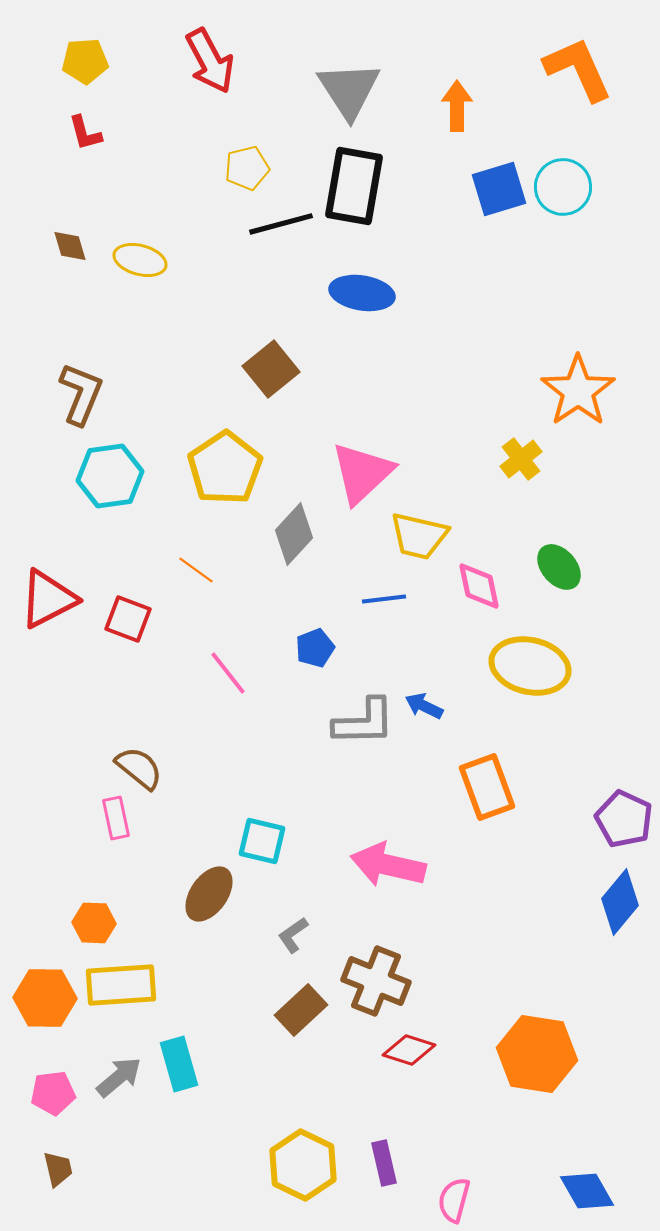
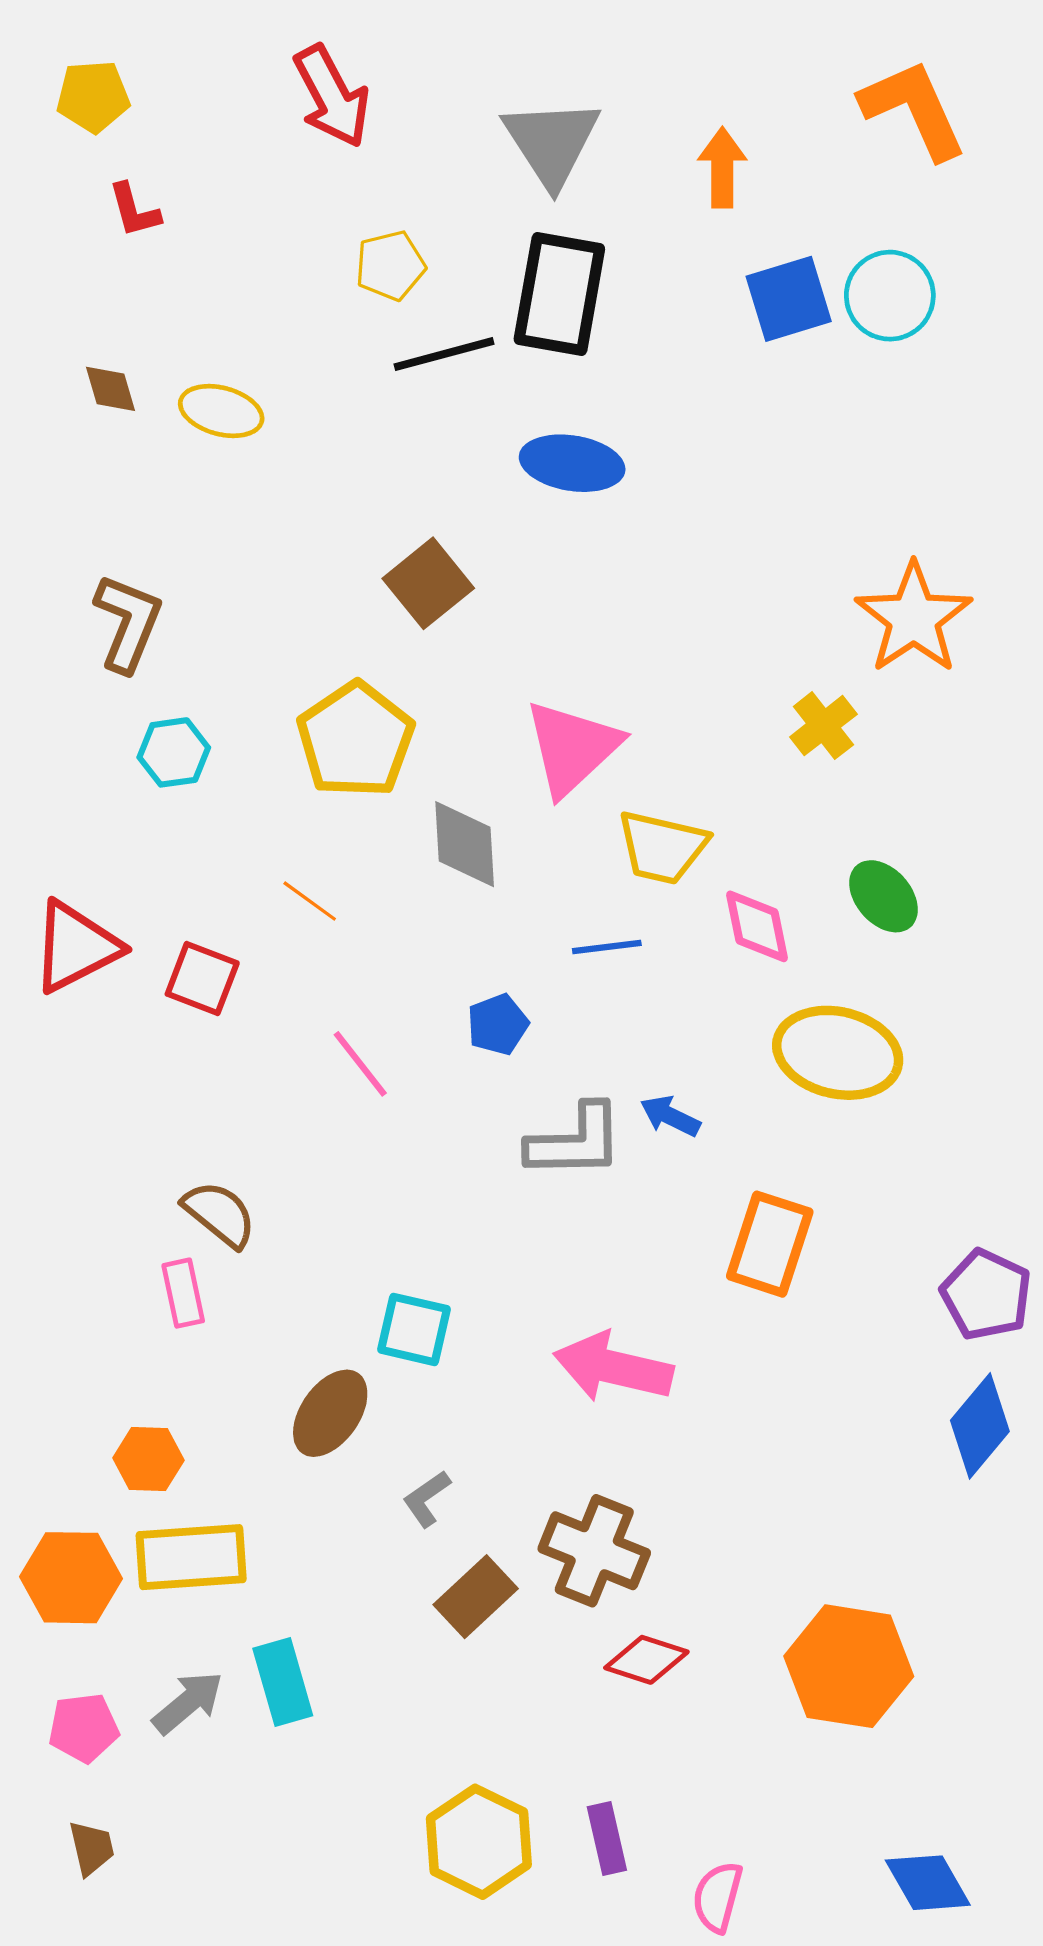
yellow pentagon: (85, 61) -> (93, 96), moved
cyan hexagon: (110, 476) -> (174, 752), size x0.7
gray diamond: (294, 534) -> (465, 844), turned -46
orange rectangle: (487, 787) -> (770, 1244), turned 38
gray L-shape: (293, 935) -> (427, 1499), moved

